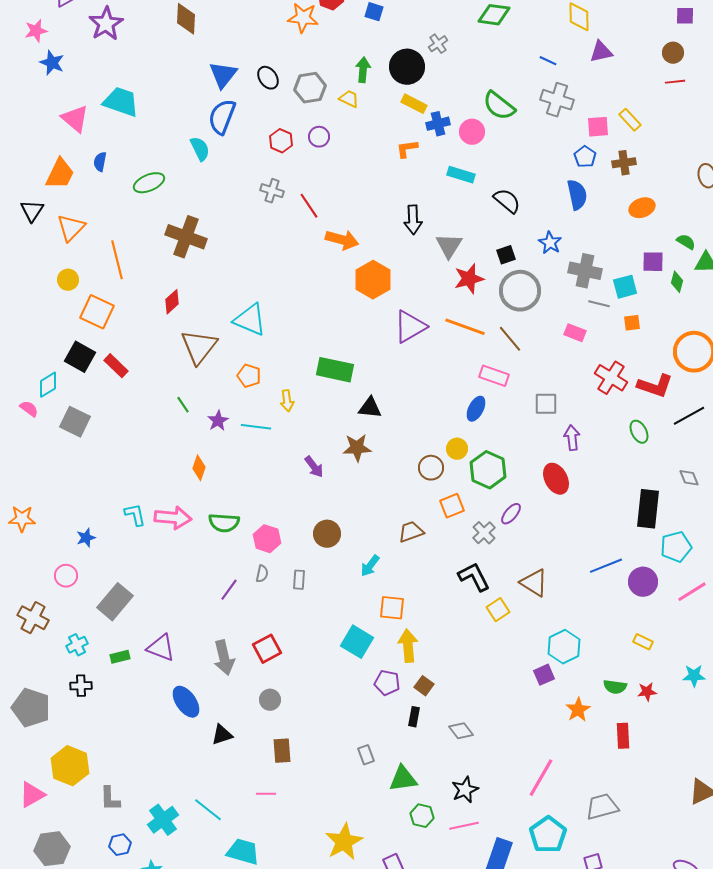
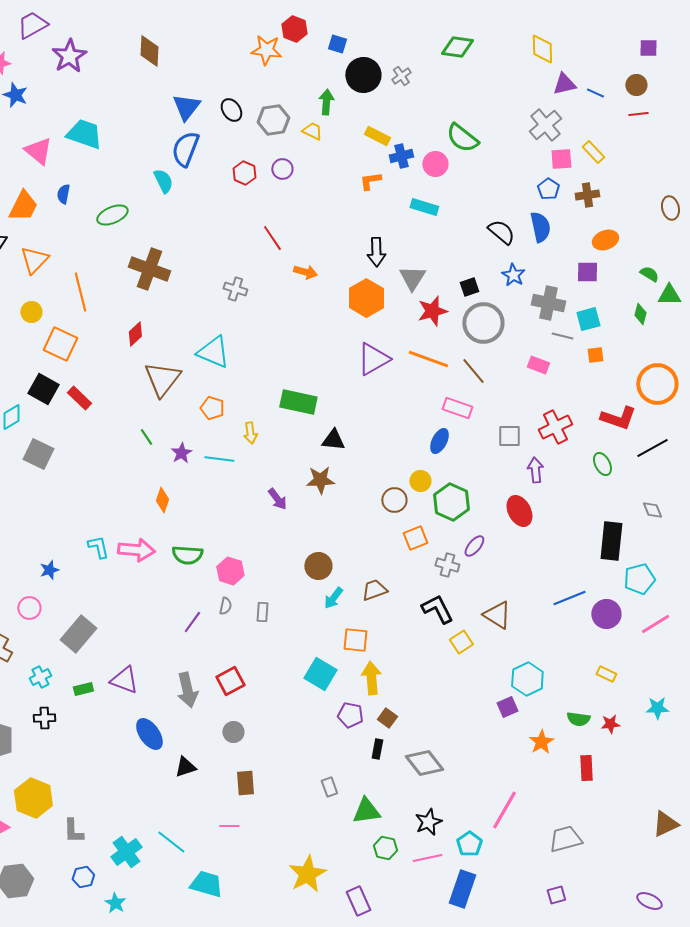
blue line: (548, 61) -> (595, 93), moved
black circle: (407, 67) -> (363, 75), moved
gray cross: (557, 100) -> (545, 125), moved, turned 32
gray cross: (272, 191) -> (235, 289), moved
black semicircle: (507, 201) -> (501, 232), moved
orange arrow: (342, 240) -> (305, 272), size x0.7
purple square: (653, 262) -> (587, 272), moved
orange hexagon: (373, 280) -> (366, 298), moved
red cross: (611, 378) -> (555, 427), moved, turned 32
brown trapezoid: (411, 532) -> (374, 590), moved
gray cross: (484, 533) -> (447, 565), turned -30
brown circle: (327, 534) -> (318, 566), moved
gray diamond: (461, 731) -> (424, 763), size x1.5
cyan pentagon: (548, 835) -> (469, 844), moved, size x0.7

